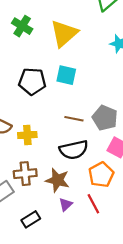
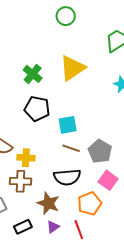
green cross: (22, 26) -> (33, 74), moved
cyan square: (66, 75) -> (68, 125), moved, turned -30
brown cross: (25, 174) -> (20, 181), moved
black rectangle: (31, 219) -> (23, 227), moved

